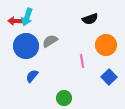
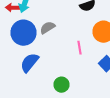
blue semicircle: (32, 76) -> (30, 63), size x1.5

